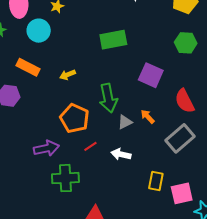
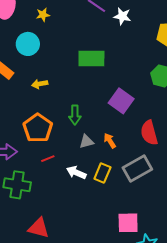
cyan circle: (39, 31) -> (28, 44), moved
green arrow: (108, 98) -> (75, 115), size x0.7
yellow rectangle: (156, 181) -> (102, 173), moved

